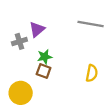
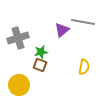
purple triangle: (37, 29) -> (62, 30), moved
gray cross: (19, 41) -> (18, 38), size x1.5

